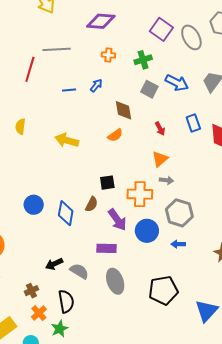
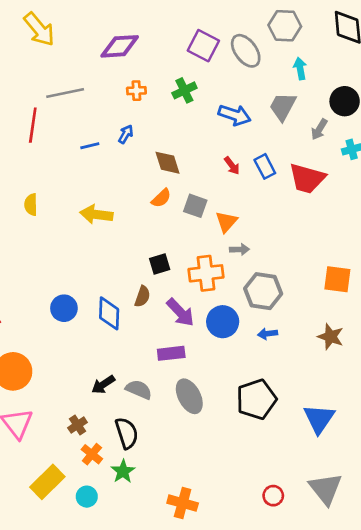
gray square: (149, 89) -> (195, 206), moved
red arrow: (160, 129) -> (232, 166), moved

